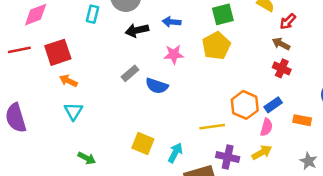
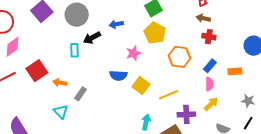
cyan rectangle: (92, 14) -> (74, 50), moved
pink star: (174, 54) -> (133, 53), moved
gray rectangle: (130, 73) -> (81, 94), moved
orange arrow: (68, 81) -> (60, 83), moved
orange hexagon: (245, 105) -> (179, 57), moved
yellow square: (143, 143) -> (141, 85), moved, turned 30

